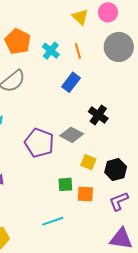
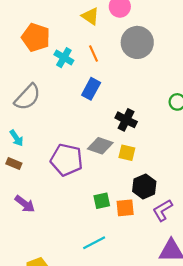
orange pentagon: (18, 41) -> (36, 37), moved
yellow square: (88, 162) -> (127, 153), moved
black hexagon: (116, 170) -> (144, 186), moved

